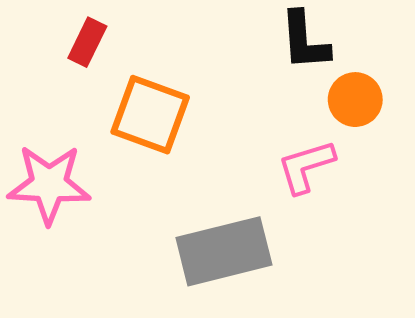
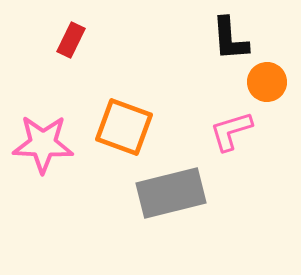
orange square: (150, 115) -> (124, 127), moved

